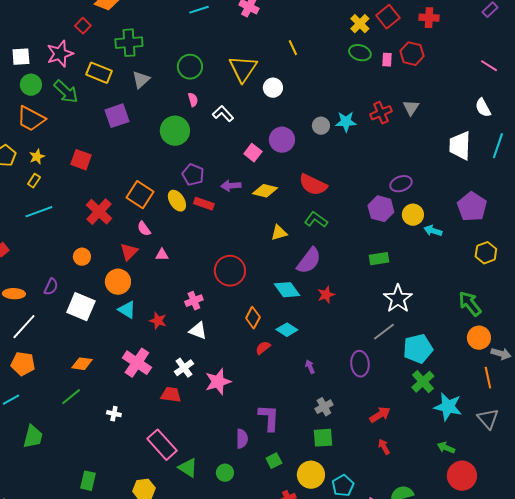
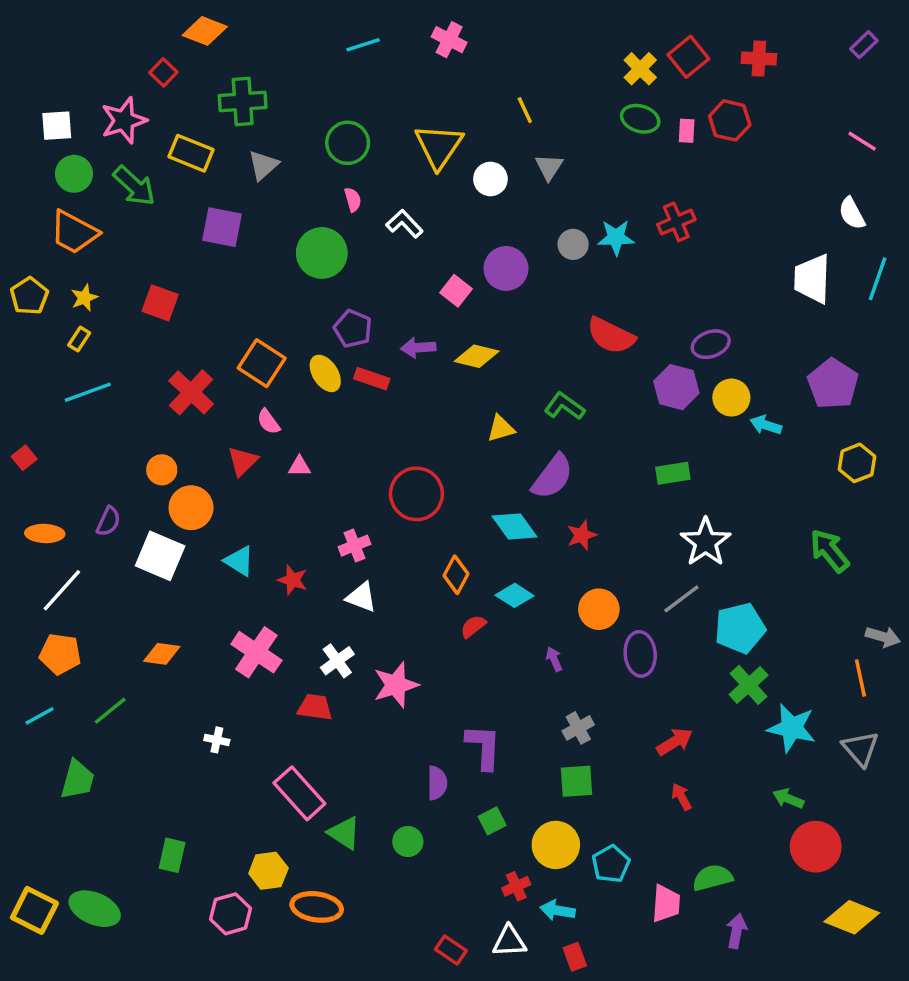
gray triangle: (411, 108) -> (549, 167), moved
purple square: (117, 116) -> (222, 227), turned 30
red semicircle: (313, 185) -> (611, 336), moved
orange circle: (118, 282) -> (191, 508), moved
orange circle: (479, 338) -> (599, 609), moved
green line: (71, 397) -> (110, 711), moved

